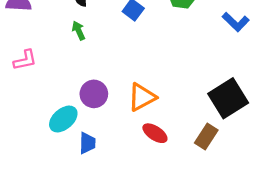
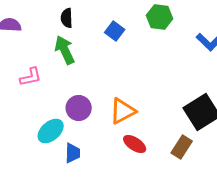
green arrow: (79, 31) -> (65, 50), size x1.6
pink L-shape: (25, 60) -> (31, 77), moved

